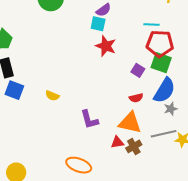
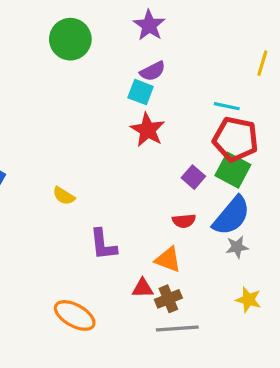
yellow semicircle: (52, 96) -> (64, 196), moved
orange triangle: (130, 123) -> (168, 260), size x0.7
gray line: (164, 134) -> (177, 328), moved

